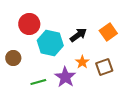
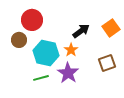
cyan hexagon: (50, 43) -> (46, 53), moved
brown circle: (13, 58) -> (19, 40), moved
orange star: (82, 62) -> (71, 50), moved

